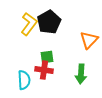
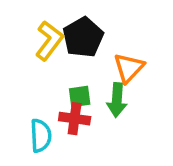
orange triangle: (89, 40) -> (129, 68), moved
green arrow: (81, 74) -> (117, 100), moved

